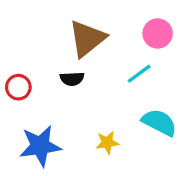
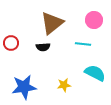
cyan line: (139, 74) -> (83, 44), turned 42
red circle: (18, 87) -> (11, 43), moved

